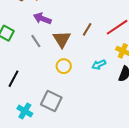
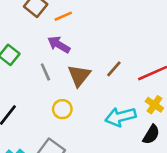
cyan arrow: (99, 65) -> (120, 117), size x1.6
yellow circle: (64, 66) -> (62, 109), moved

